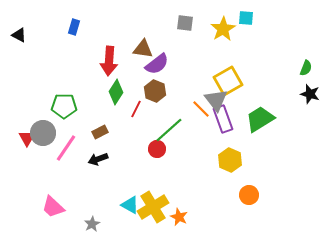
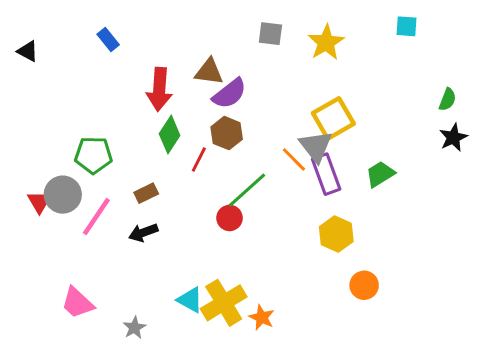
cyan square: (246, 18) -> (407, 26), moved
blue rectangle: (74, 27) -> (108, 39), turned -56
black star: (310, 94) -> (453, 138), turned 30
green trapezoid: (260, 119) -> (380, 174), size x0.7

